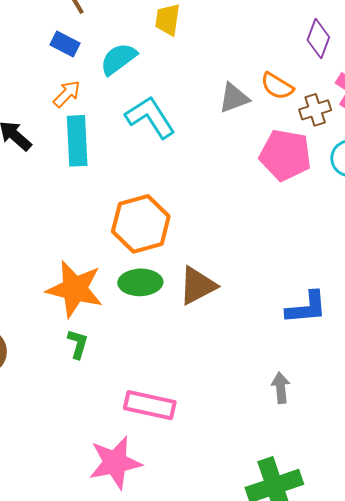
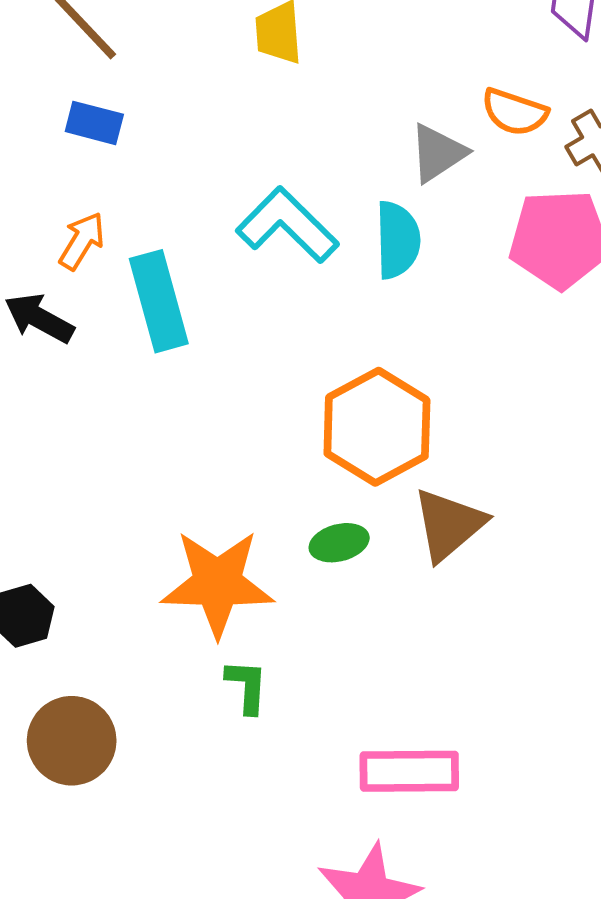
cyan semicircle: (118, 59) -> (398, 240), moved, turned 138
orange arrow: (67, 94) -> (82, 241), moved
orange hexagon: (141, 224) -> (377, 427), moved
green ellipse: (140, 282) -> (339, 543), size x0.7

